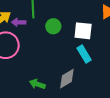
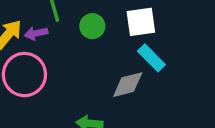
gray diamond: (67, 79) -> (128, 85), moved, turned 30

